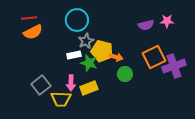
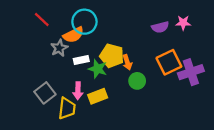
red line: (29, 18) -> (42, 19), moved, turned 49
orange semicircle: (33, 32) -> (73, 35), moved
gray star: (86, 41) -> (59, 48), moved
orange arrow: (116, 57) -> (127, 62), turned 56
yellow trapezoid: (61, 99) -> (67, 108), turned -85

